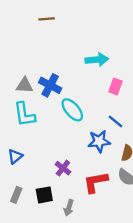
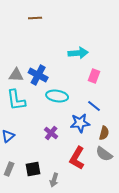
cyan ellipse: (72, 110) -> (57, 96), turned -40
purple cross: (63, 168) -> (51, 133), moved
red L-shape: (96, 182) -> (77, 158), turned -50

